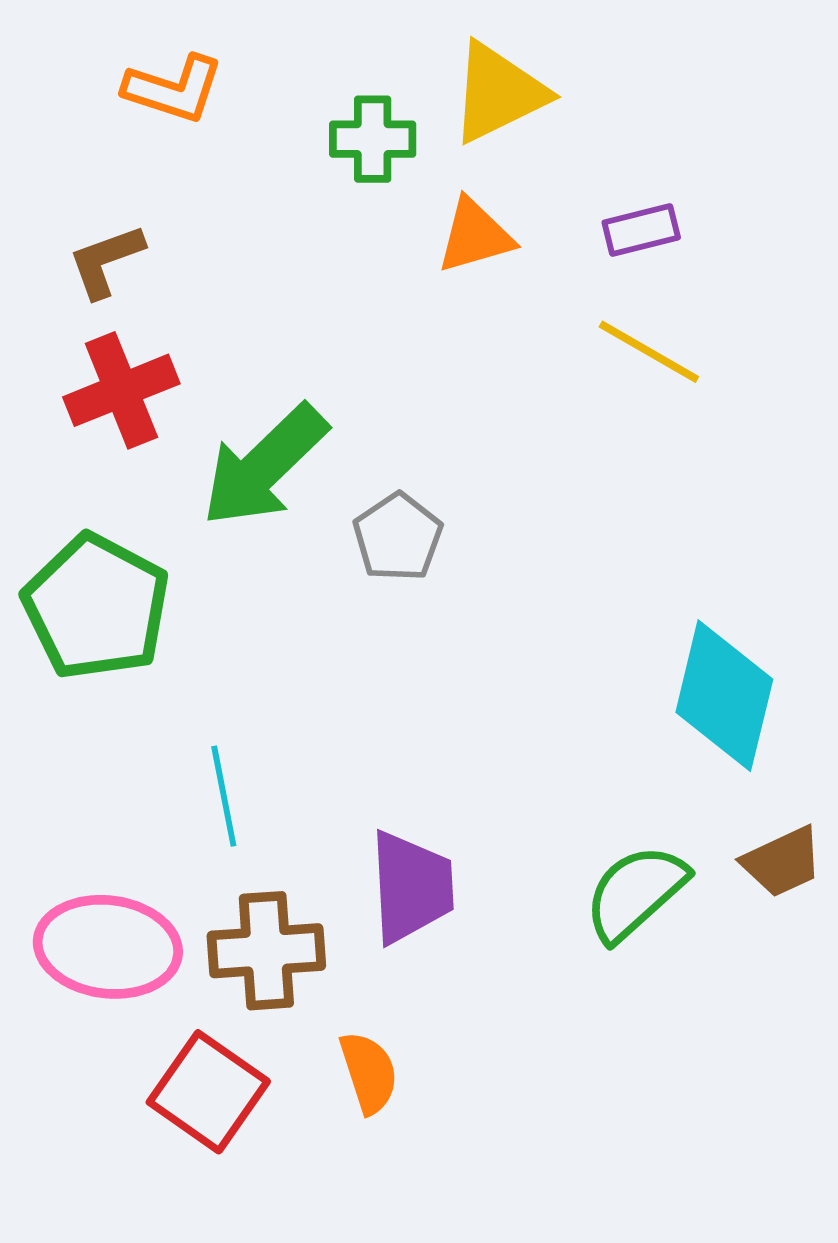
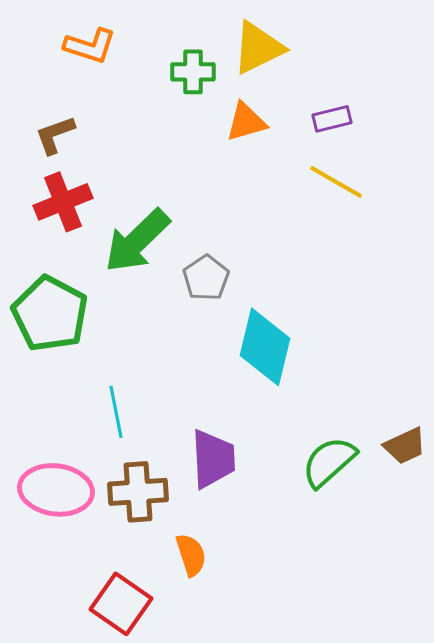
cyan diamond: (724, 696) -> (265, 347), moved
red square: (208, 1092) -> (121, 604), moved

